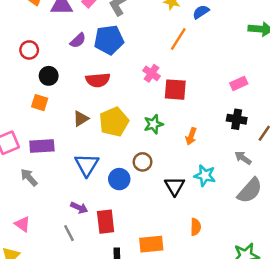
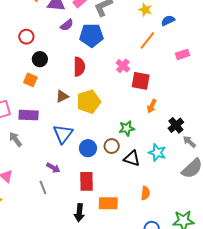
purple semicircle: (78, 40) -> (67, 25), moved
red semicircle: (98, 80) -> (79, 67), turned -90
pink rectangle: (239, 83) -> (183, 54), moved
black cross: (237, 119) -> (176, 125), moved, turned 35
green star: (153, 124) -> (127, 128), moved
orange arrow: (191, 136) -> (152, 106), moved
brown circle: (143, 162) -> (112, 146), moved
black triangle: (175, 186) -> (132, 159), turned -48
red rectangle: (106, 222) -> (87, 181), moved

